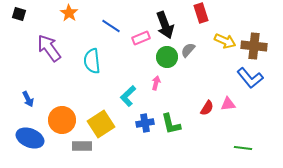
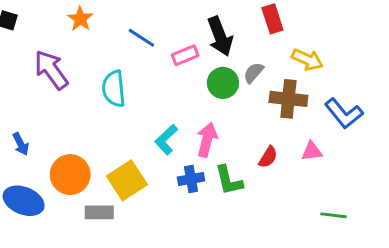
brown cross: (254, 46) -> (288, 99), moved
pink arrow: (156, 83) -> (207, 140), moved, size x1.6
red semicircle: (207, 108) -> (268, 157), moved

